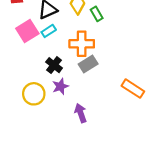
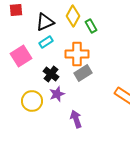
pink square: (27, 31) -> (21, 56), moved

